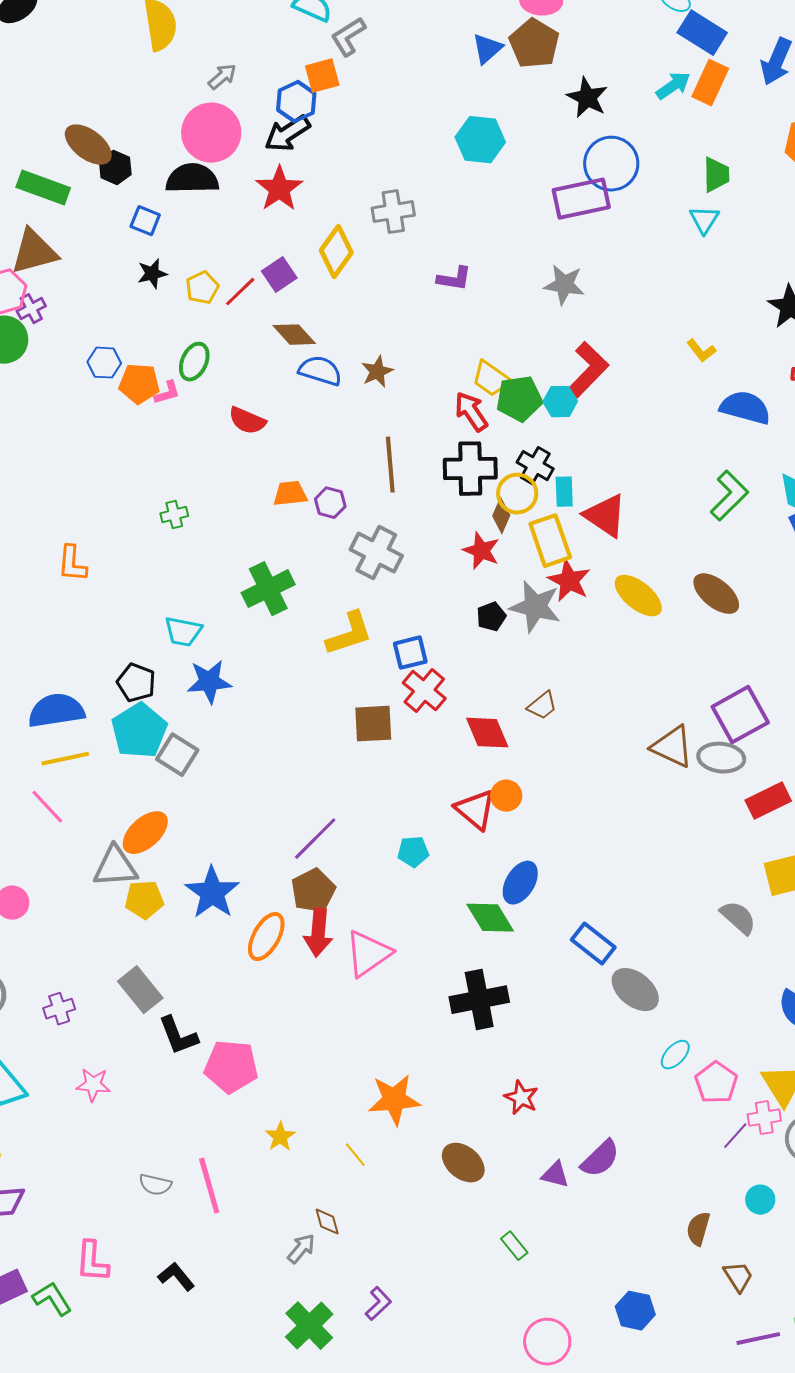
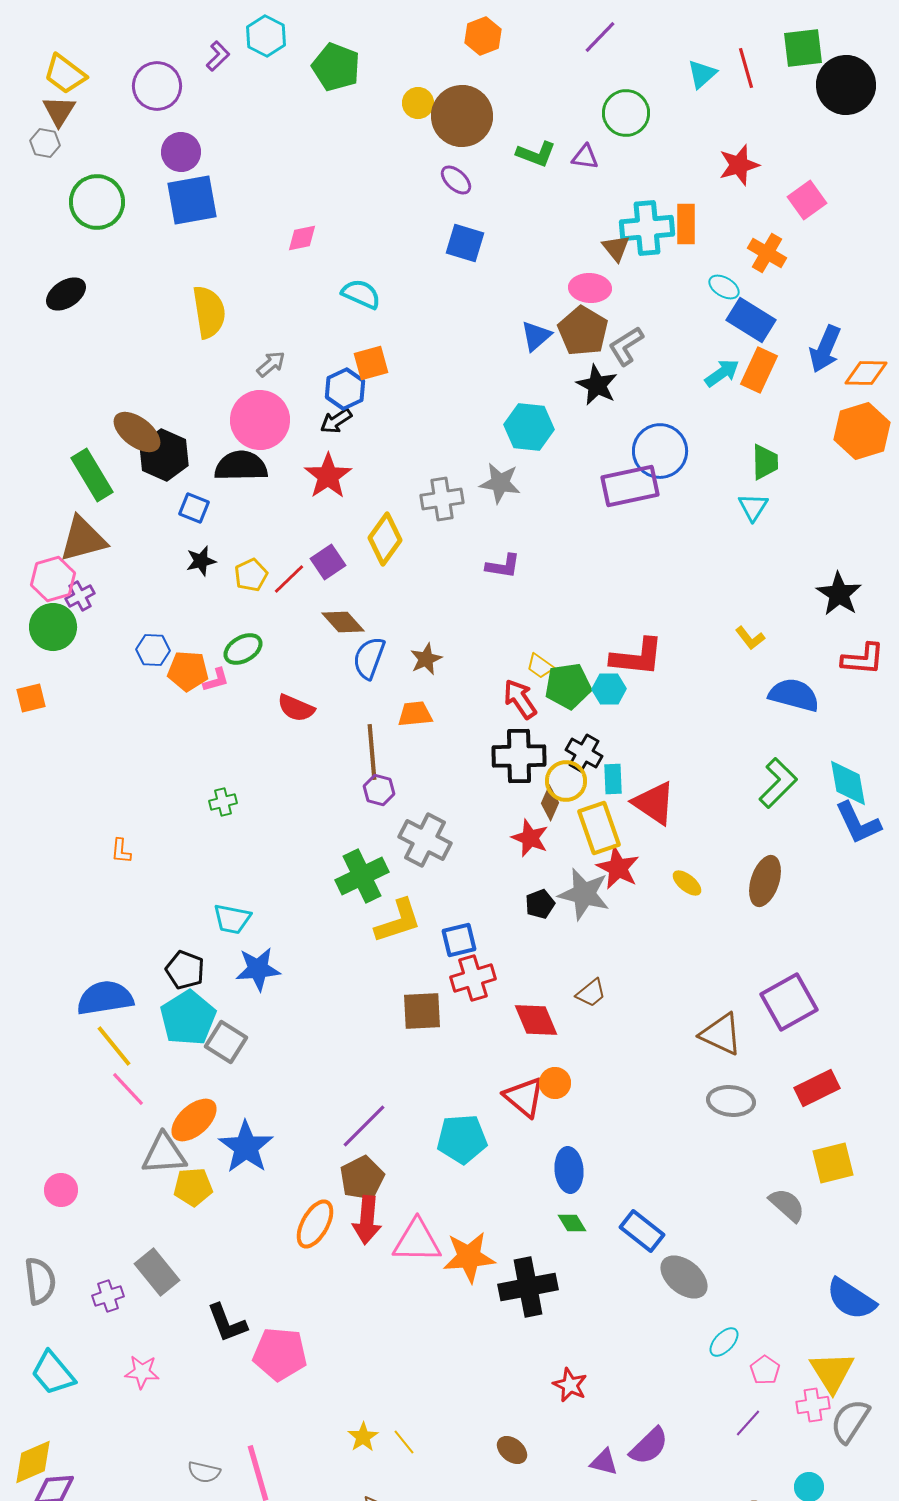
gray L-shape: (348, 37) -> (626, 346), moved
black star: (587, 98) -> (597, 385), moved
black arrow: (287, 134) -> (336, 421), size x0.7
black hexagon: (115, 168) -> (164, 455), size x1.5
green rectangle: (43, 188) -> (92, 475), turned 39
gray star: (564, 285) -> (500, 483), moved
green ellipse: (194, 362) -> (243, 649), turned 36
red L-shape: (588, 370) -> (637, 657), turned 52
blue semicircle: (320, 371) -> (369, 658), turned -87
yellow trapezoid: (491, 379) -> (540, 666), size x0.7
brown line: (390, 465) -> (372, 752), moved
orange trapezoid: (290, 494) -> (415, 714), moved
orange L-shape: (72, 564) -> (121, 851), size x0.7
green cross: (268, 589) -> (362, 876), moved
brown ellipse: (716, 594) -> (765, 881), turned 69
yellow ellipse: (638, 596) -> (687, 883), size x0.6
red cross: (424, 691) -> (473, 978), turned 33
gray ellipse: (721, 758) -> (731, 1101), moved
yellow line: (65, 759) -> (114, 1046), turned 63
pink line: (47, 807) -> (128, 1089), moved
cyan pentagon: (413, 852) -> (462, 1139), size x1.6
blue ellipse: (520, 883) -> (569, 1170), turned -36
blue star: (212, 893) -> (246, 1147), moved
green diamond: (490, 918) -> (572, 1223), moved, size x0.6
pink triangle: (368, 954) -> (417, 1241), turned 36
gray rectangle: (140, 990) -> (157, 1272), moved
pink pentagon: (716, 1083) -> (765, 1370), size x0.7
orange star: (394, 1100) -> (469, 1257), moved
purple line: (735, 1136) -> (748, 1423), moved
yellow star: (280, 1137) -> (363, 1437), moved
brown ellipse: (463, 1163) -> (512, 1450), size x0.7

